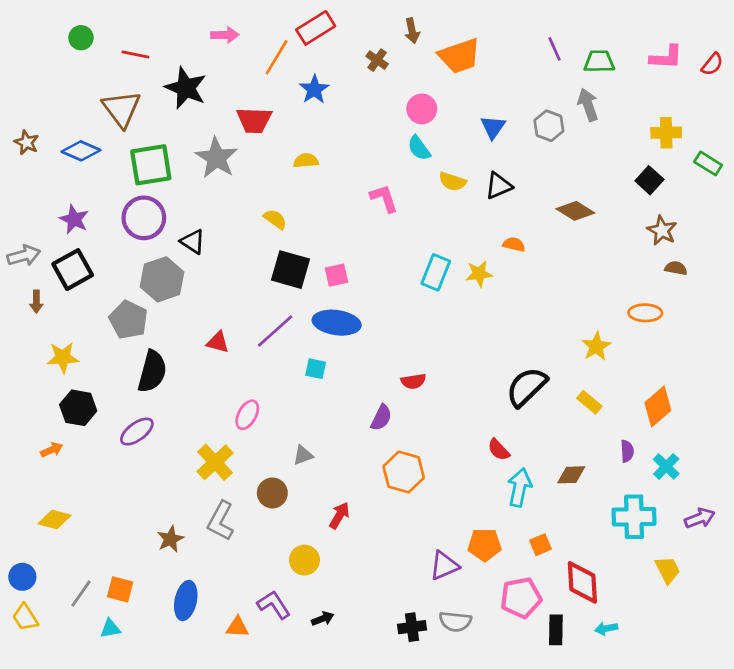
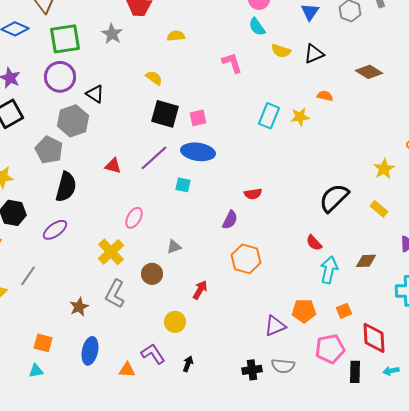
gray star: (216, 158) -> (112, 34), size x0.7
gray line: (81, 594) -> (28, 276), moved
black arrow: (323, 619) -> (188, 364), turned -49

